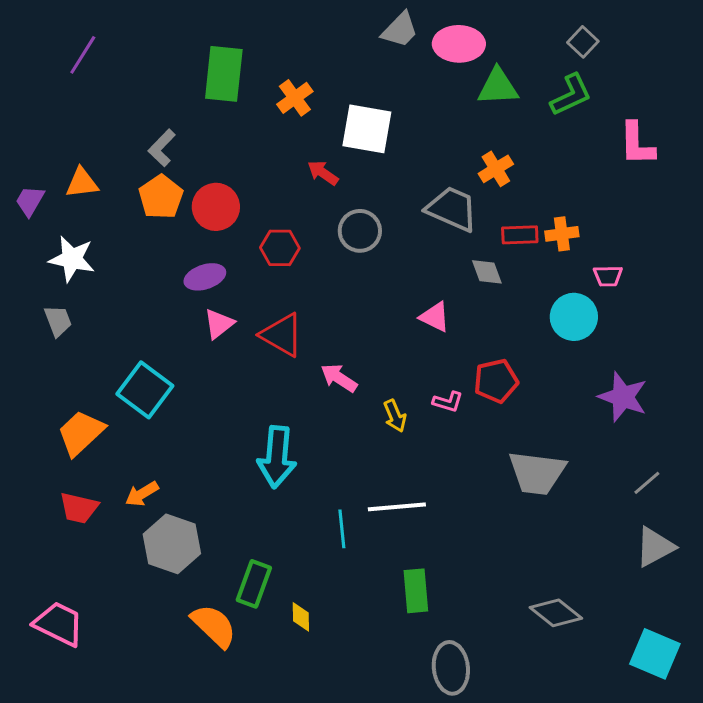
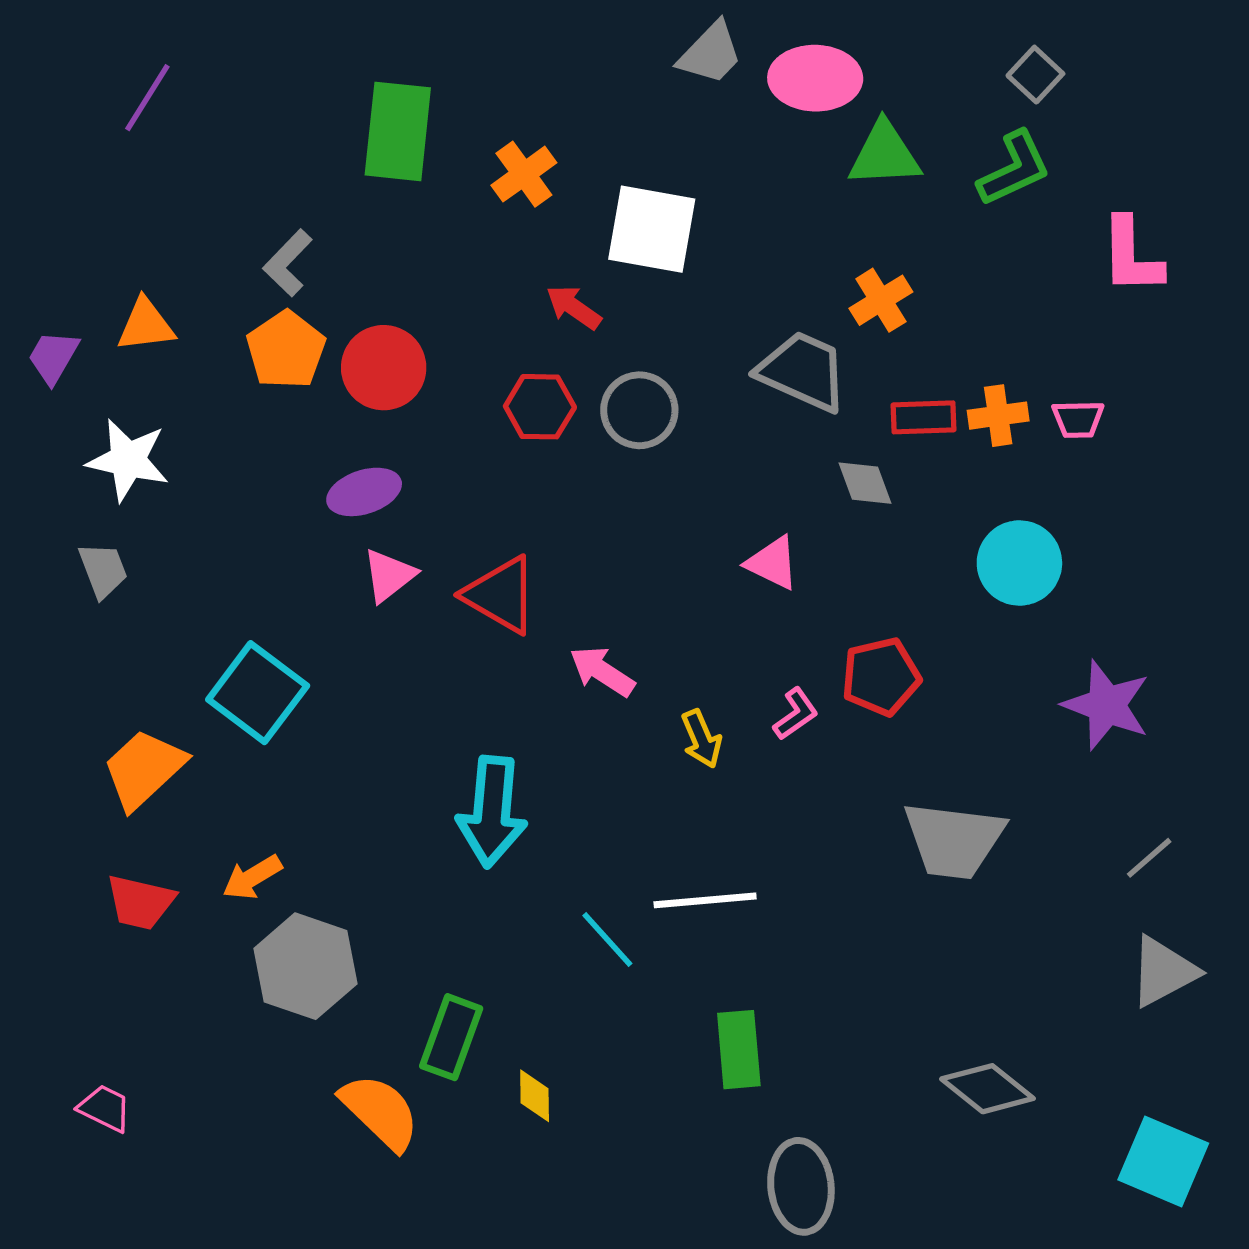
red hexagon: (280, 248) -> (540, 407), moved
pink trapezoid: (608, 276) -> (1078, 419), moved
pink L-shape: (448, 402) -> (796, 714), turned -52
cyan line: (342, 529) -> (607, 940), turned -36
pink trapezoid: (59, 624) -> (105, 1108), size x0.6

